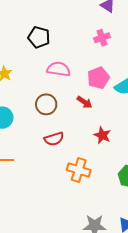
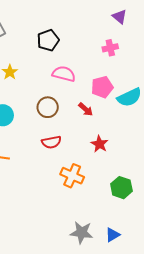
black pentagon: (39, 37) -> (48, 40), turned 30

